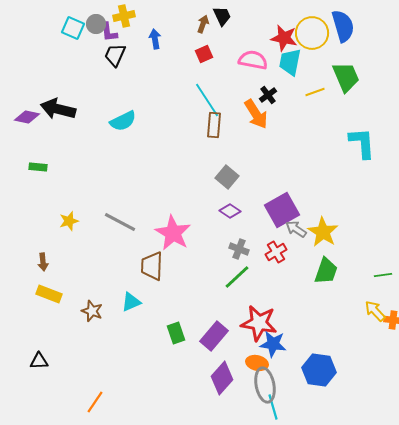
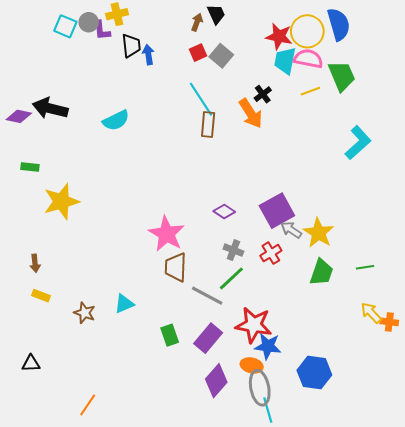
blue arrow: (155, 39) -> (148, 55), moved
black trapezoid: (115, 55) -> (131, 46), moved, turned 150
pink semicircle: (253, 60) -> (308, 59), moved
cyan L-shape: (362, 143) -> (358, 143), turned 52
gray square: (227, 177) -> (221, 56), moved
yellow star: (69, 221) -> (61, 201), moved, size x1.8
gray line: (120, 222) -> (207, 296), moved
brown trapezoid: (152, 266) -> (176, 267), moved
green line: (383, 275) -> (365, 267), moved
yellow rectangle: (49, 294) -> (41, 296), size x0.7

